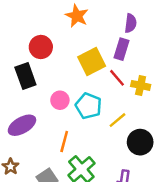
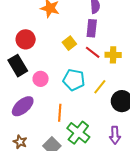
yellow square: (92, 61) -> (69, 43), size x0.6
pink circle: (60, 100) -> (41, 79), moved

